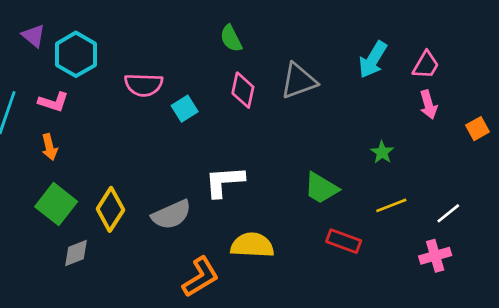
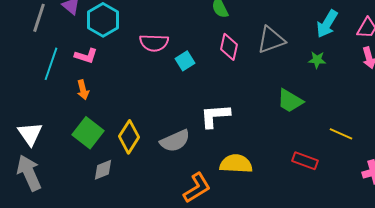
green star: (382, 152) -> (317, 60), moved, turned -30
green trapezoid: (321, 188) -> (290, 101), moved
yellow line: (391, 205) -> (341, 134), turned 45

